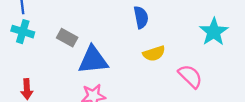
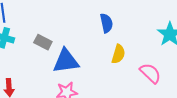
yellow semicircle: (154, 53) -> (118, 54), turned -54

